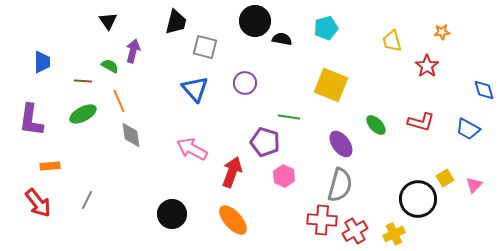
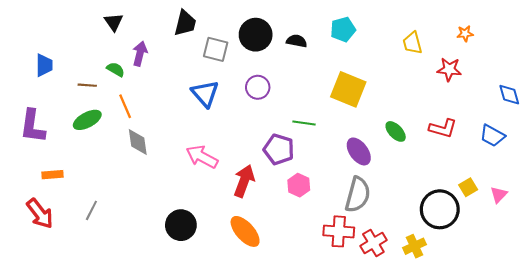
black circle: (255, 21) -> (256, 35), moved
red star: (427, 66) -> (449, 69), turned -30

